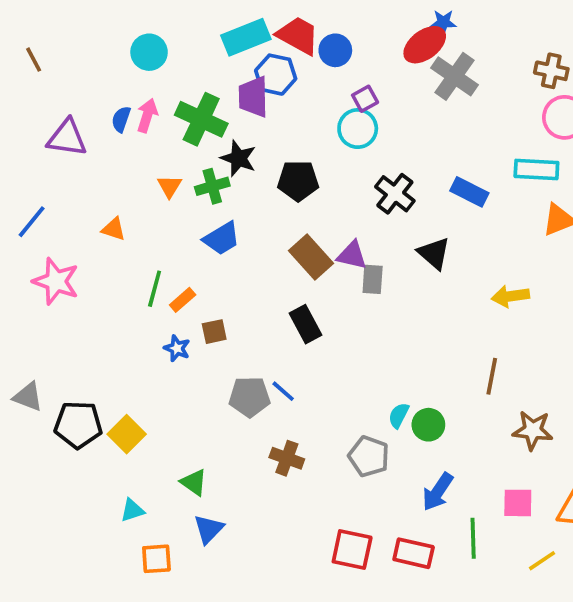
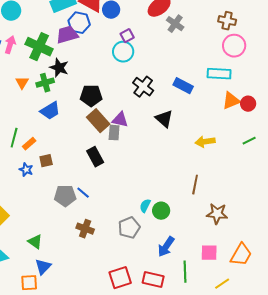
gray cross: (454, 76) -> (175, 24), size x0.7
purple trapezoid: (253, 97) -> (67, 35), turned 75
black pentagon: (298, 181) -> (91, 96), moved
gray rectangle: (373, 279) -> (114, 133), moved
gray pentagon: (369, 456) -> (129, 228), turned 30
red square: (352, 550) -> (120, 278), turned -30
orange square: (156, 559) -> (29, 283), moved

